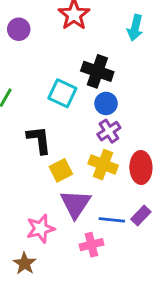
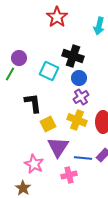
purple circle: (19, 29) -> (19, 58), moved
pink star: (41, 229) -> (34, 164), turned -30

